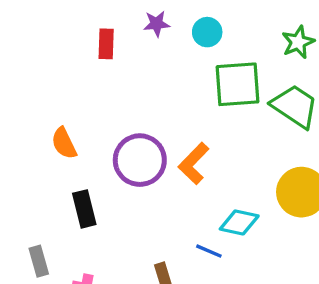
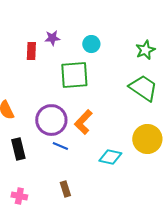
purple star: (157, 24) -> (52, 38), moved
green square: (237, 84) -> (74, 75), moved
blue line: (209, 251) -> (60, 146), moved

